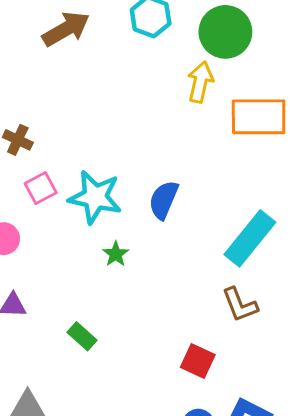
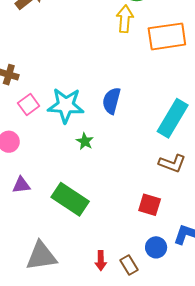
brown L-shape: (240, 305) -> (172, 163), turned -40
green rectangle: (82, 336) -> (70, 199), size x1.8

